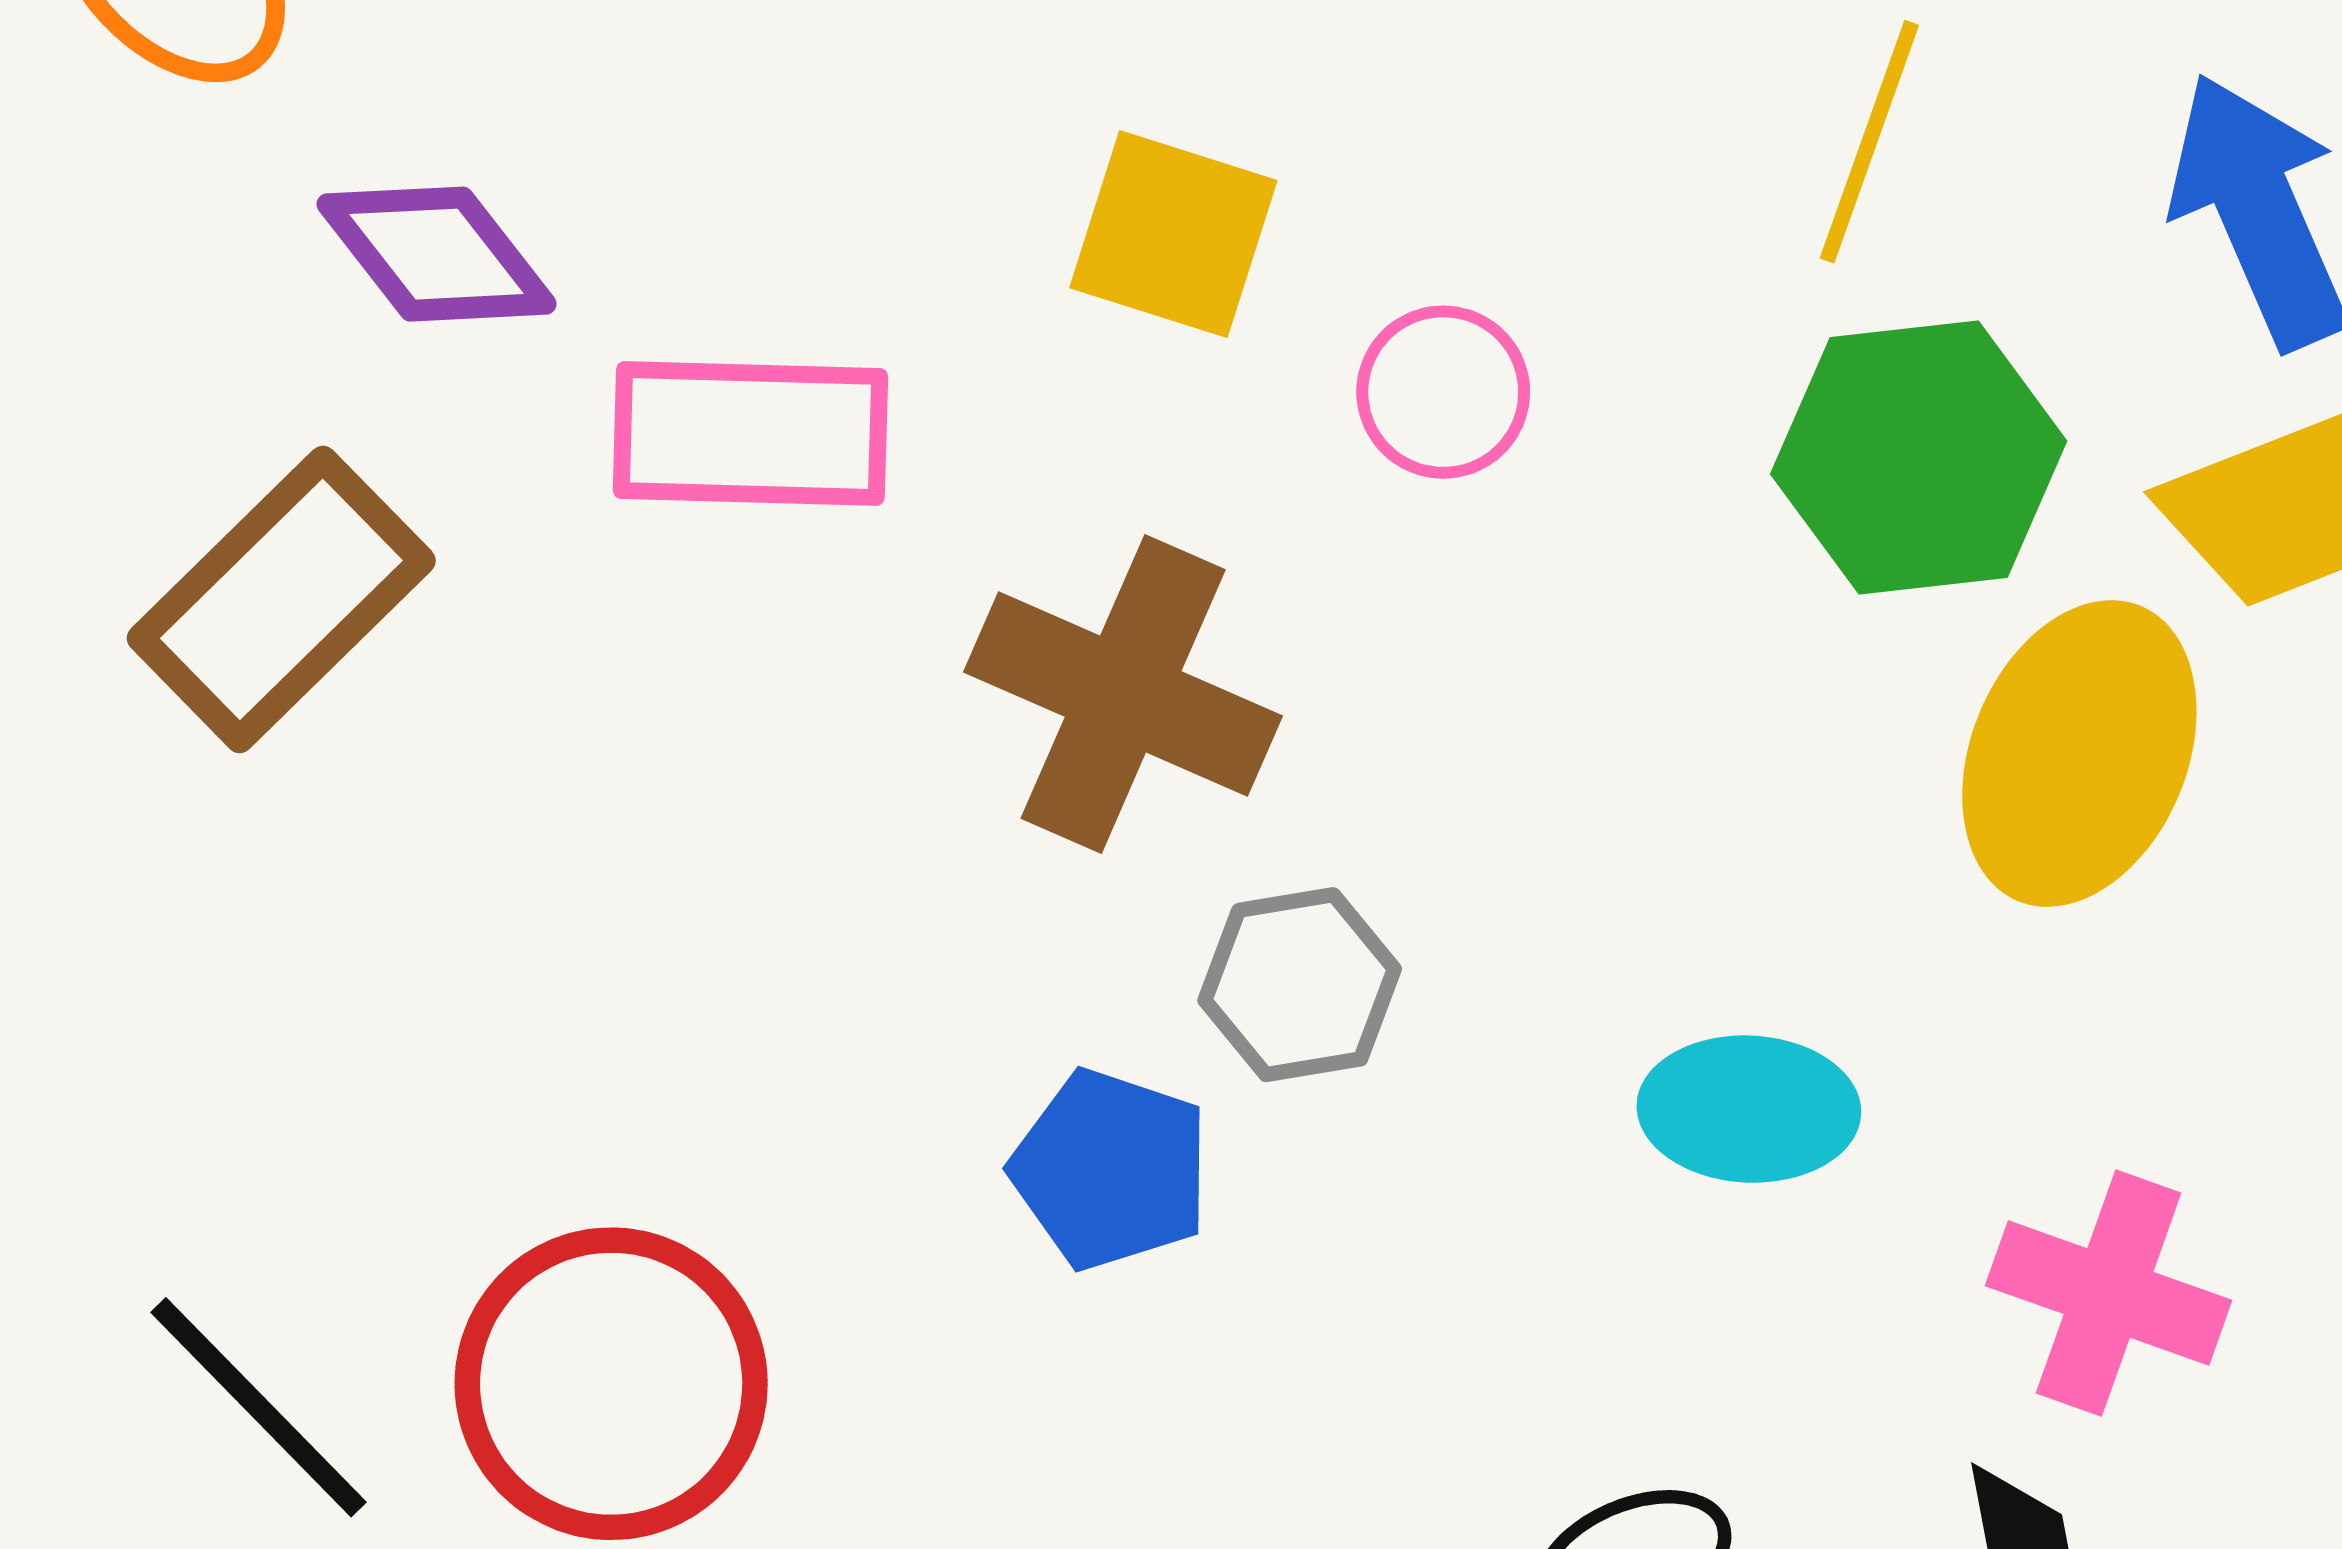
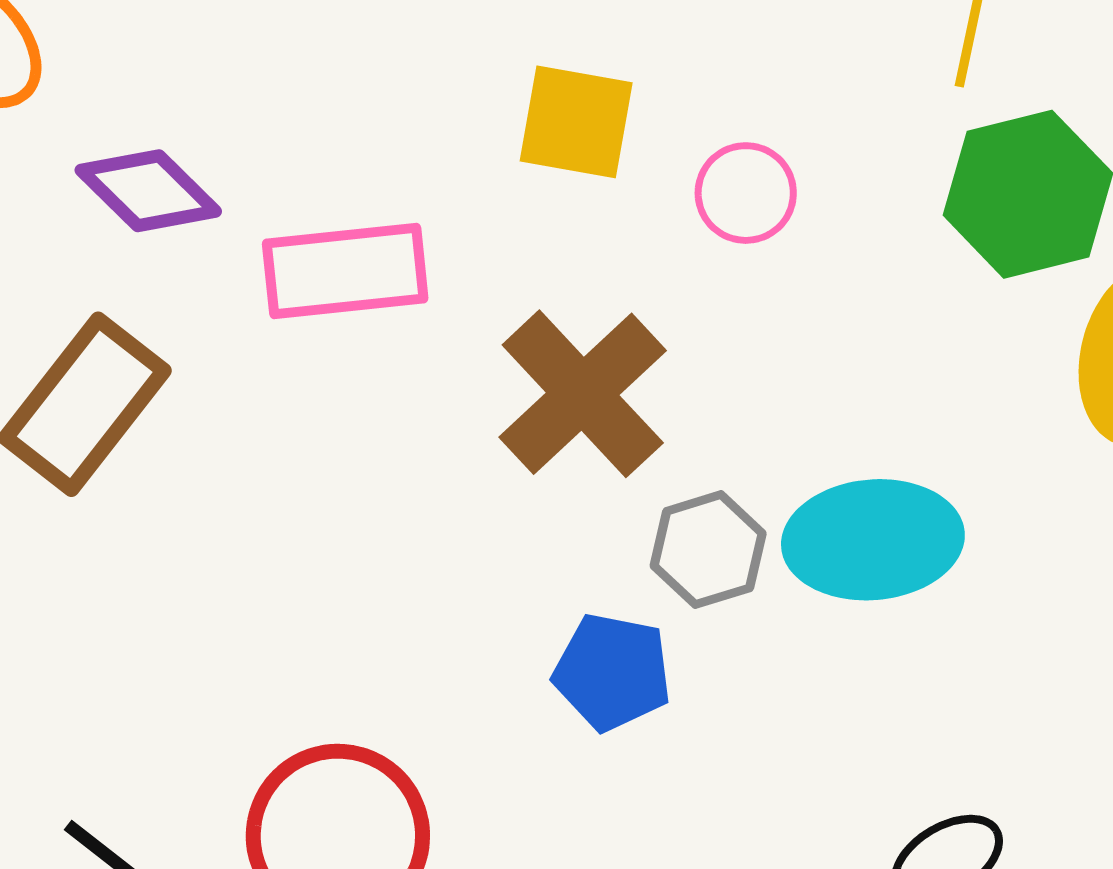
brown cross: (1123, 694) -> (583, 394), turned 31
cyan ellipse: (1749, 1109) -> (873, 540), moved, size x1.4

